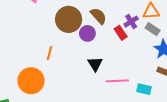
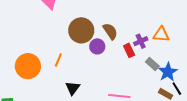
gray rectangle: (153, 29) -> (152, 64), moved
black triangle: (95, 64) -> (73, 88), moved
orange circle: (31, 81) -> (28, 66), moved

